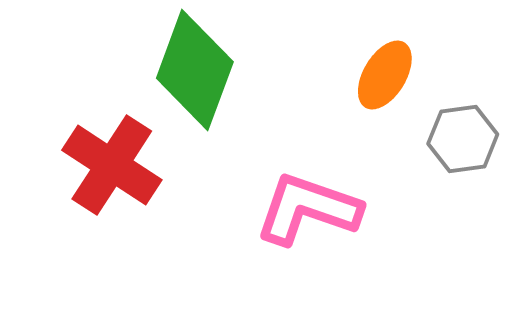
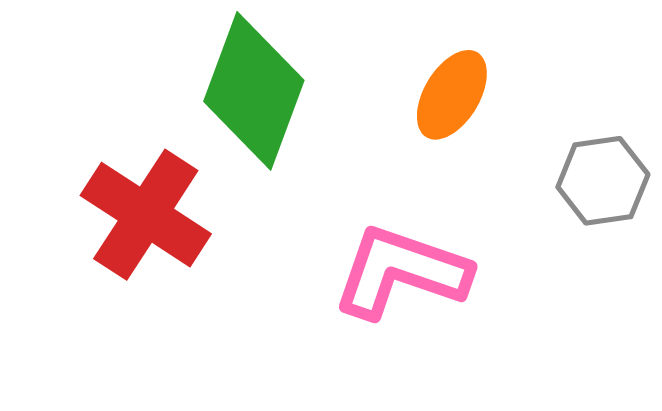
orange ellipse: (385, 75) -> (452, 95), moved

